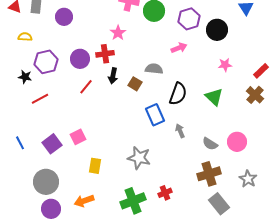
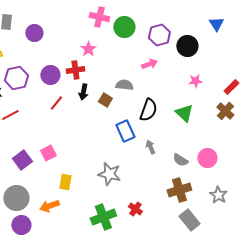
red cross: (165, 193) -> (135, 209), turned -32
orange arrow: (84, 201) -> (49, 206), moved

